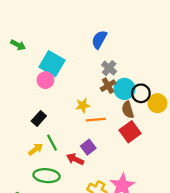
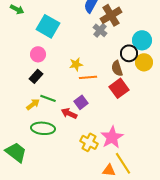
pink circle: (45, 80) -> (38, 54), moved
brown cross: (108, 86) -> (111, 15), moved, size x1.5
cyan circle: (124, 89) -> (142, 40), moved
green line: (52, 143) -> (48, 98), turned -42

